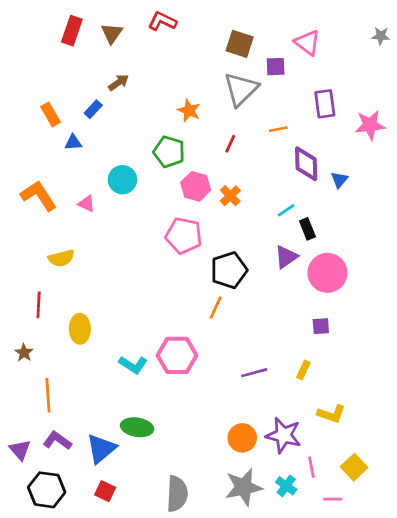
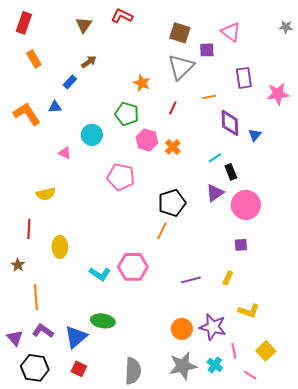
red rectangle: (72, 31) -> (24, 23), moved
orange rectangle: (51, 114) -> (34, 59), moved
orange L-shape: (39, 196) -> (27, 114), moved
pink pentagon: (184, 236) -> (121, 177), moved
pink line: (333, 499) -> (250, 375), turned 32

